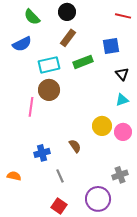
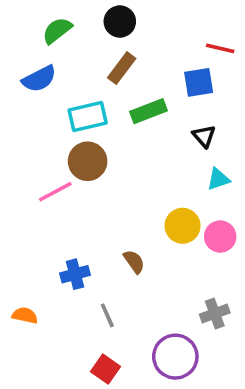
red line: (123, 16) -> (220, 48), moved
green semicircle: (32, 17) -> (57, 30), turned 96
black triangle: (122, 74) -> (204, 136), moved
pink line: (31, 107) -> (55, 192), turned 54

